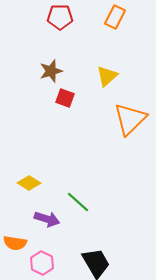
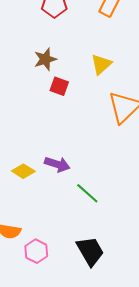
green line: (78, 202) -> (87, 193), moved
purple arrow: (47, 219) -> (57, 164), moved

